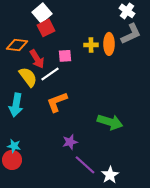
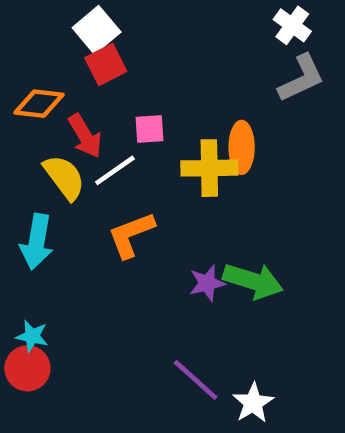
orange ellipse: (109, 44) -> (242, 147), moved
yellow cross: (91, 45) -> (209, 168), moved, size x1.6
purple star: (70, 142) -> (207, 283), moved

